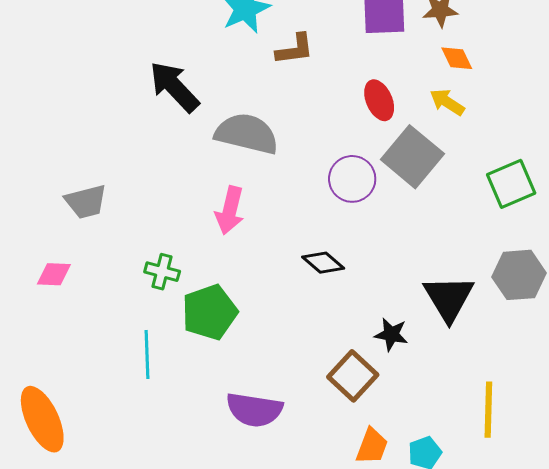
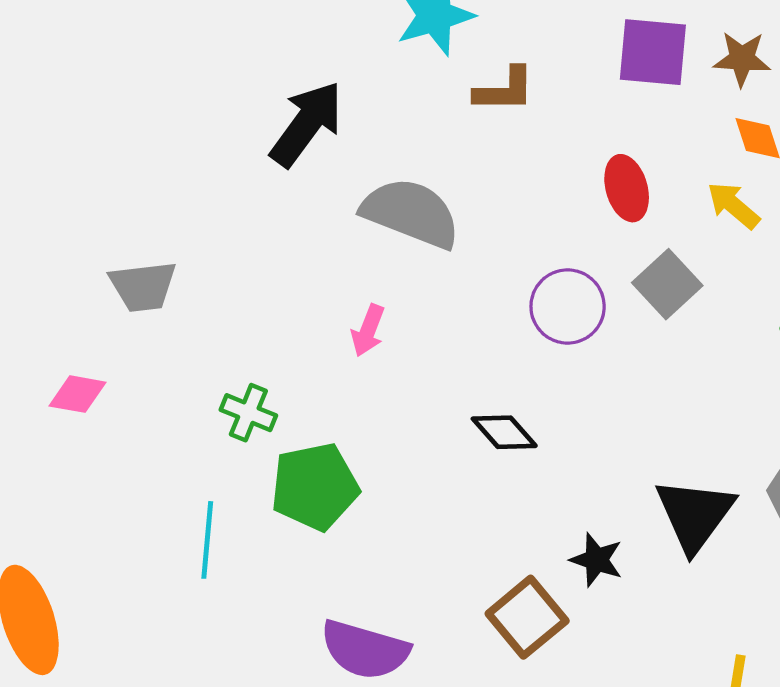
black arrow: (174, 87) -> (307, 124), turned 72
gray square: (412, 157) -> (667, 284), size x0.7
pink arrow: (230, 210) -> (368, 330), size x0.7

